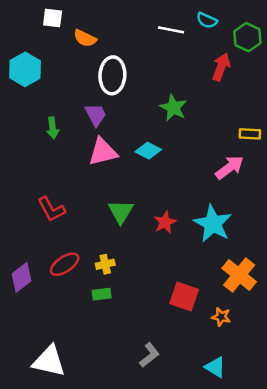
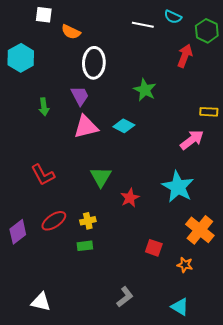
red star: (165, 222) -> (130, 198), moved
red square: (184, 297) -> (154, 248), size x0.7
white triangle: (49, 361) -> (41, 302), size x0.7

